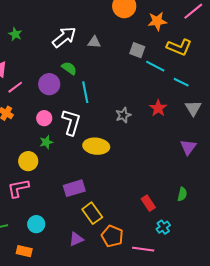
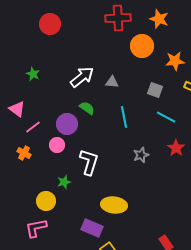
cyan line: (155, 66) -> (166, 117), moved
cyan line: (85, 92) -> (124, 117), moved
pink circle: (44, 118) -> (57, 145), moved
yellow ellipse: (96, 146) -> (114, 205), moved
purple rectangle: (74, 188) -> (92, 228), turned 40

